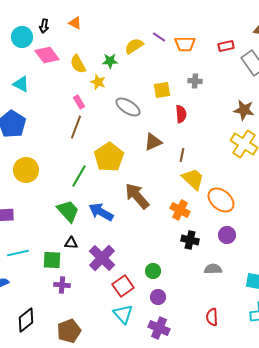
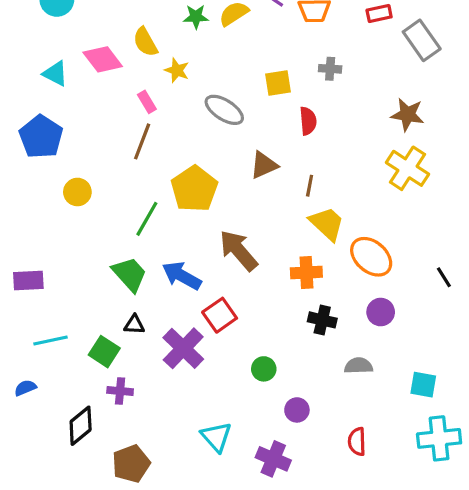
pink diamond: (47, 55) -> (103, 59), moved
green star: (110, 61) -> (196, 17), moved
yellow circle: (26, 170) -> (77, 192), moved, size x0.7
orange cross: (180, 210) -> (306, 273), turned -30
green square: (52, 260) -> (104, 352), turned 30
red square: (123, 286) -> (220, 315), moved
purple circle: (158, 297) -> (297, 410), moved
black diamond: (26, 320) -> (81, 426), moved

